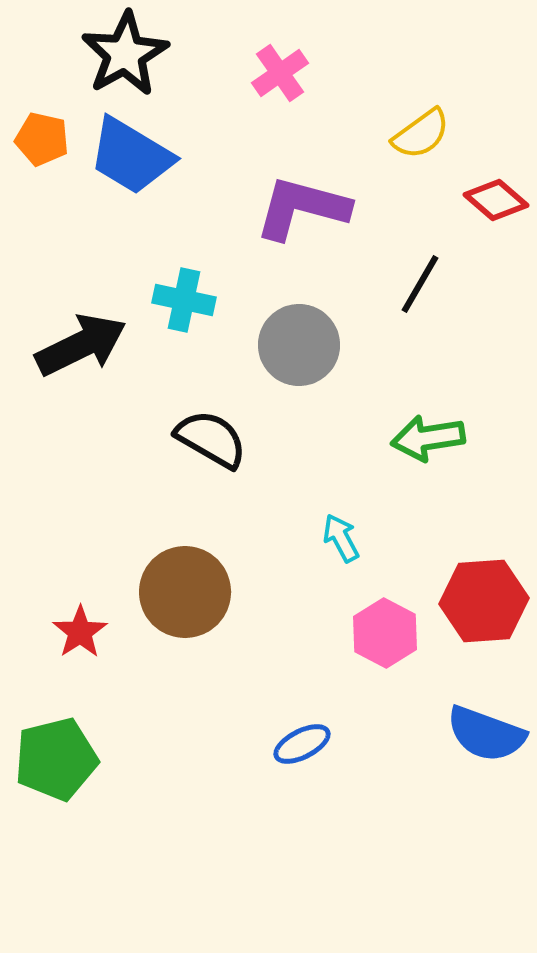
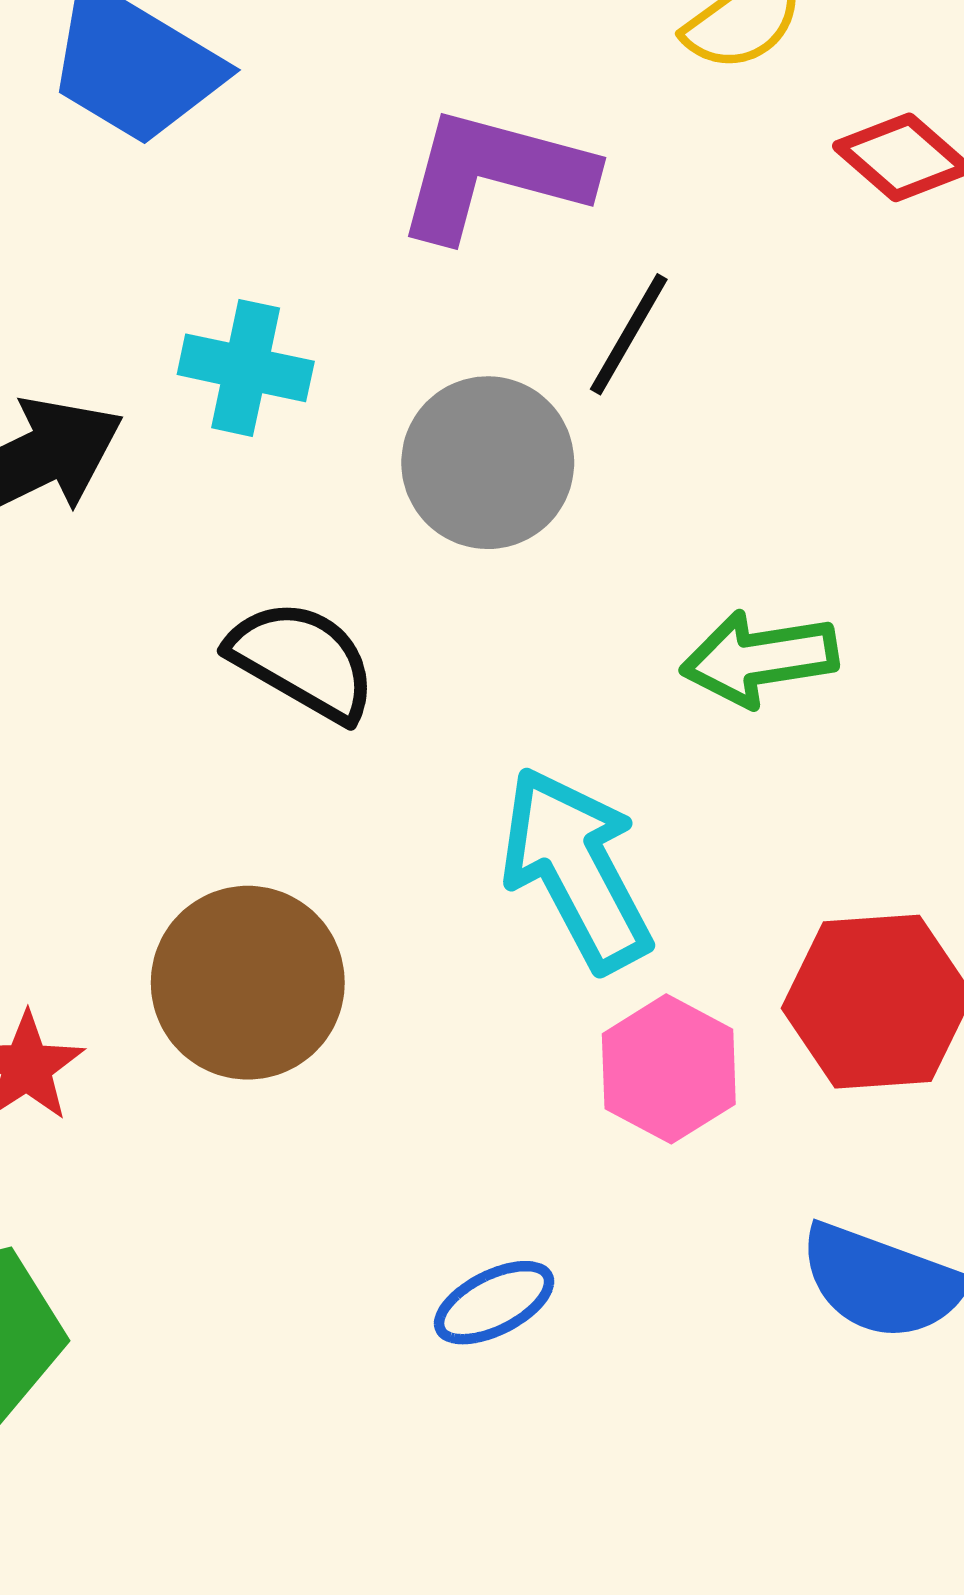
black line: (420, 284) -> (629, 334), moved
cyan arrow: (341, 538) -> (576, 869), size x2.0

